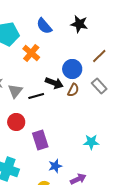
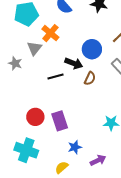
brown semicircle: (73, 90) -> (90, 78), moved
gray triangle: (15, 91) -> (34, 48), moved
red circle: (16, 122) -> (35, 117), moved

